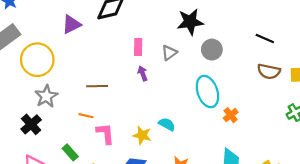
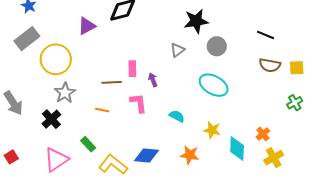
pink rectangle: (138, 47) -> (132, 69), moved
purple arrow: (143, 73) -> (153, 80), moved
cyan ellipse: (207, 92) -> (214, 85), turned -40
orange cross: (231, 115) -> (263, 134), moved
pink L-shape: (105, 133) -> (138, 103), moved
yellow star: (142, 135) -> (212, 130), moved

